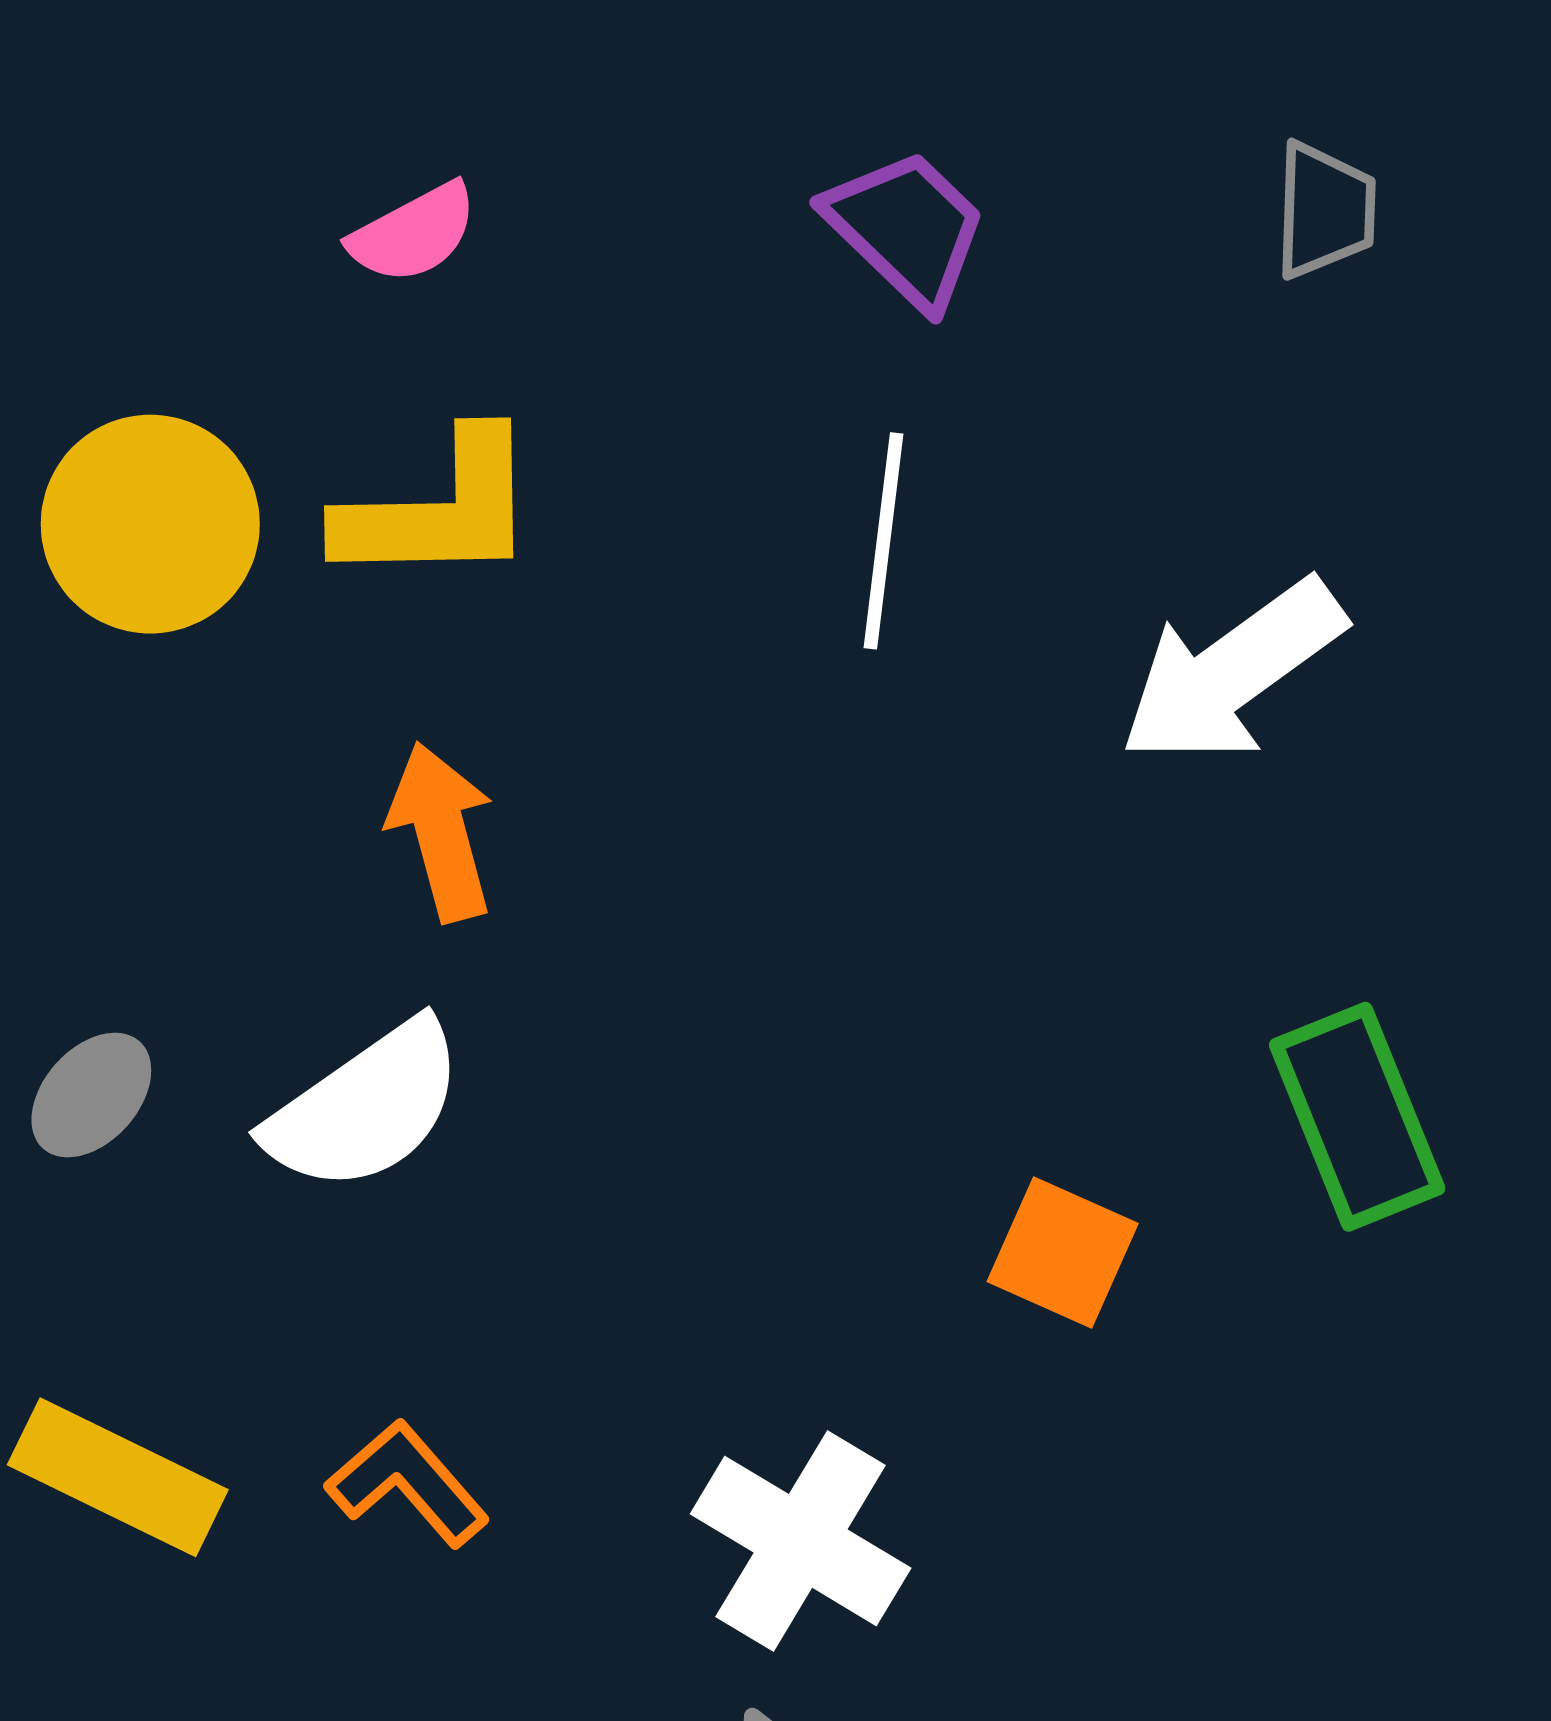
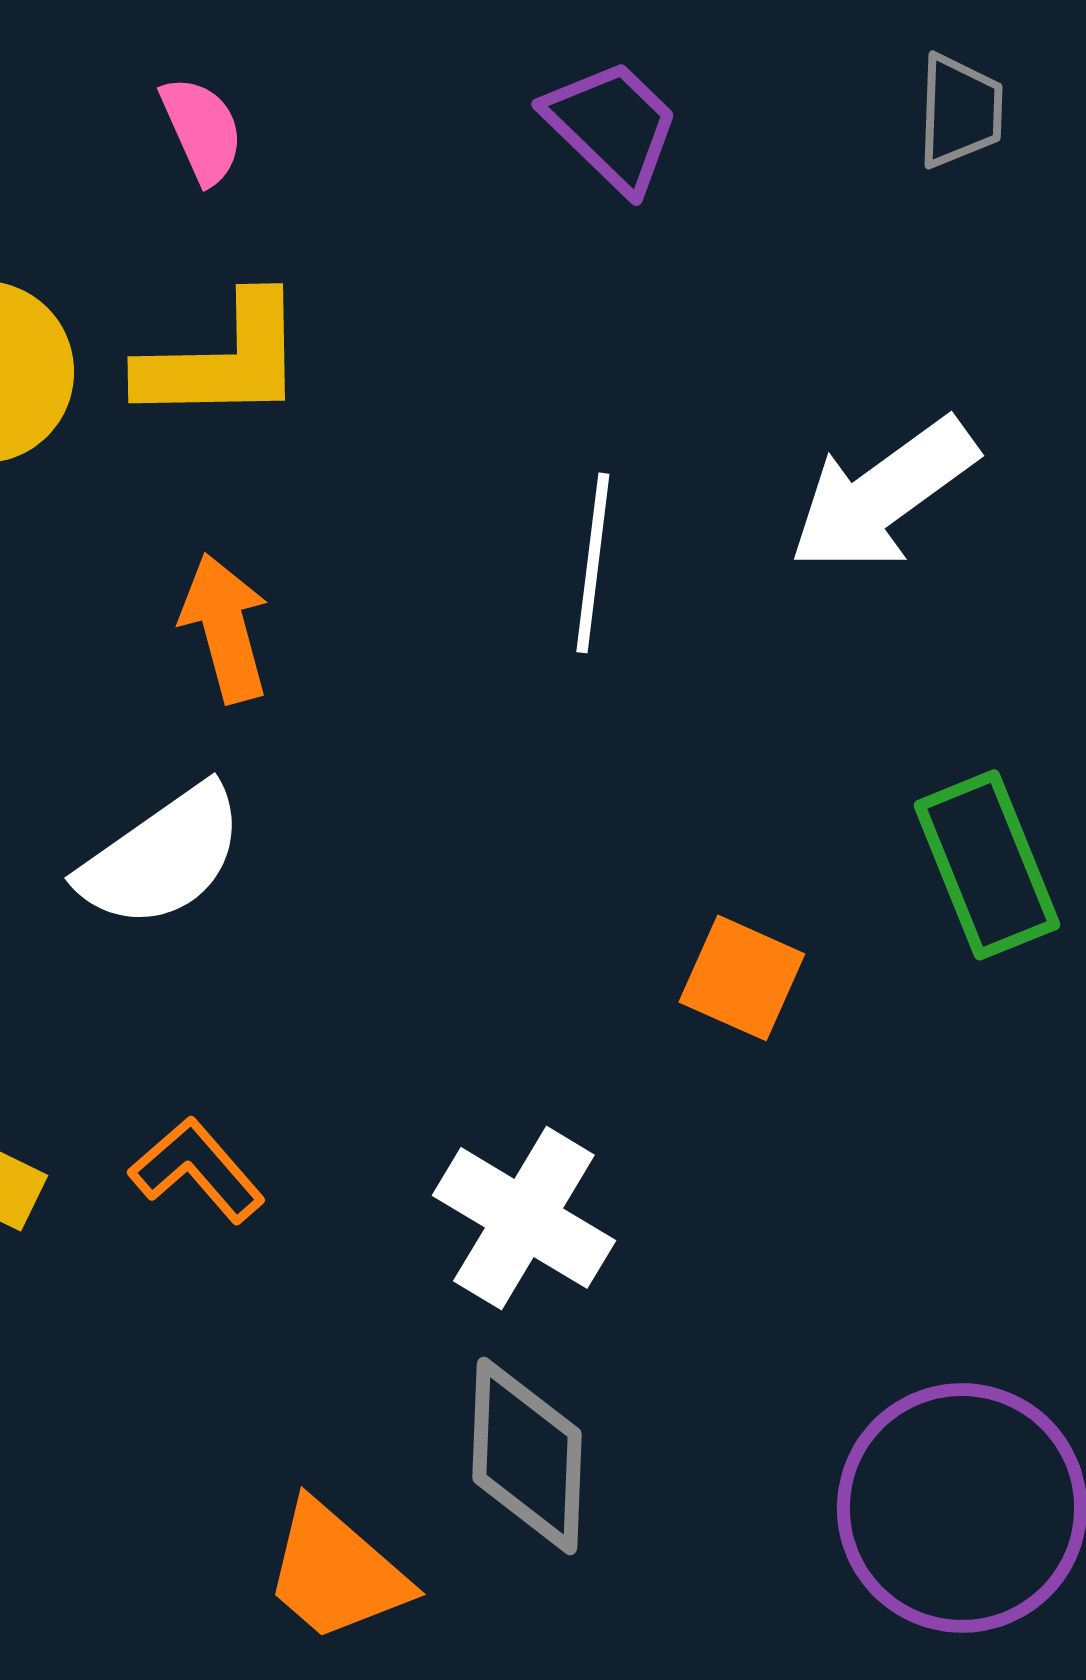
pink semicircle: (413, 233) -> (202, 130), turned -86
white line: (883, 541) -> (593, 563), moved

